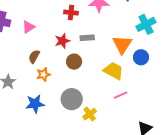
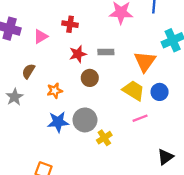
red cross: (71, 13) -> (70, 24), moved
brown semicircle: (34, 56) -> (28, 71), moved
blue circle: (141, 57) -> (160, 92), moved
blue star: (35, 104) -> (58, 122), moved

